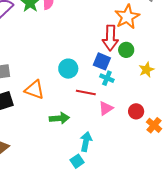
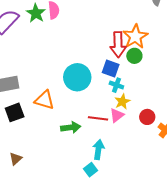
orange star: (127, 17) -> (135, 37), moved
cyan circle: (68, 69) -> (77, 77), size x1.4
yellow star: (146, 70) -> (122, 102), moved
red line: (86, 92) -> (98, 118), moved

